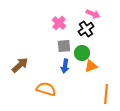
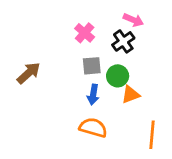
brown arrow: (20, 65) -> (29, 73), moved
orange semicircle: (46, 89) -> (93, 128), moved

